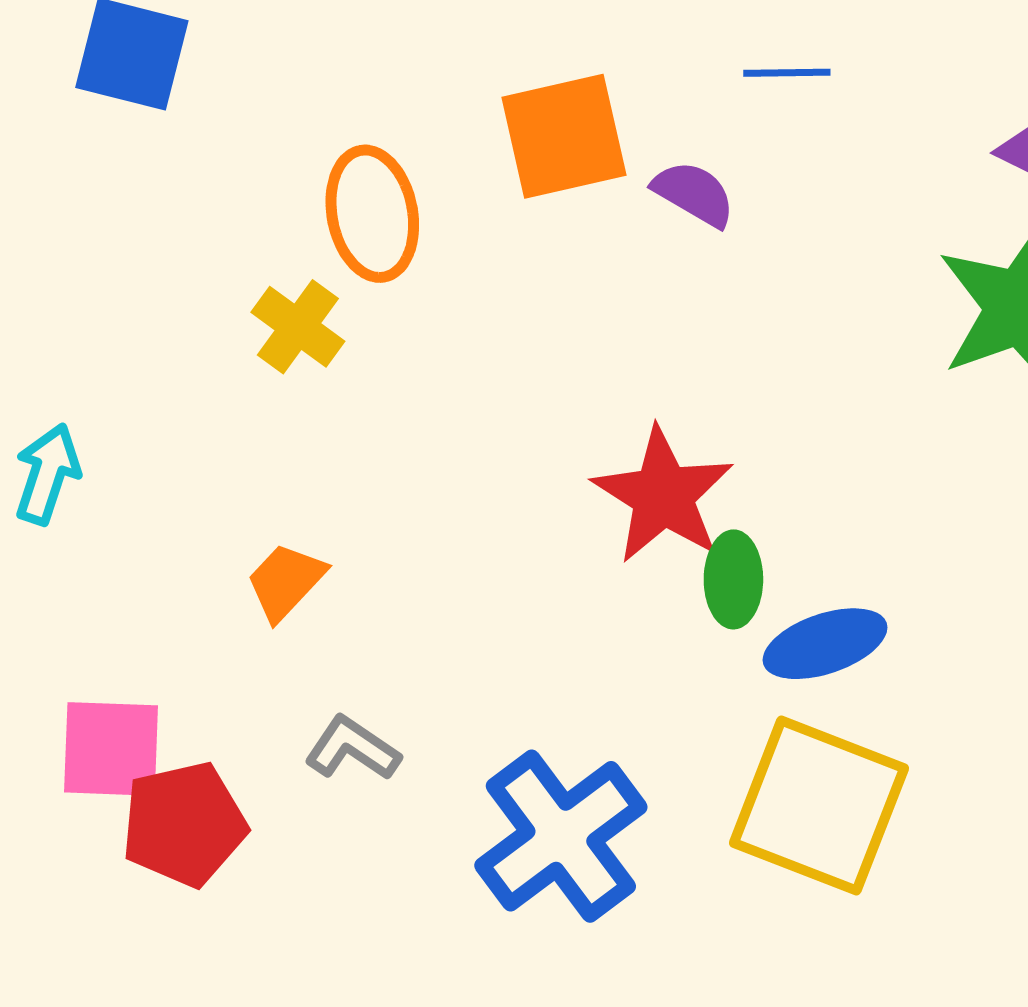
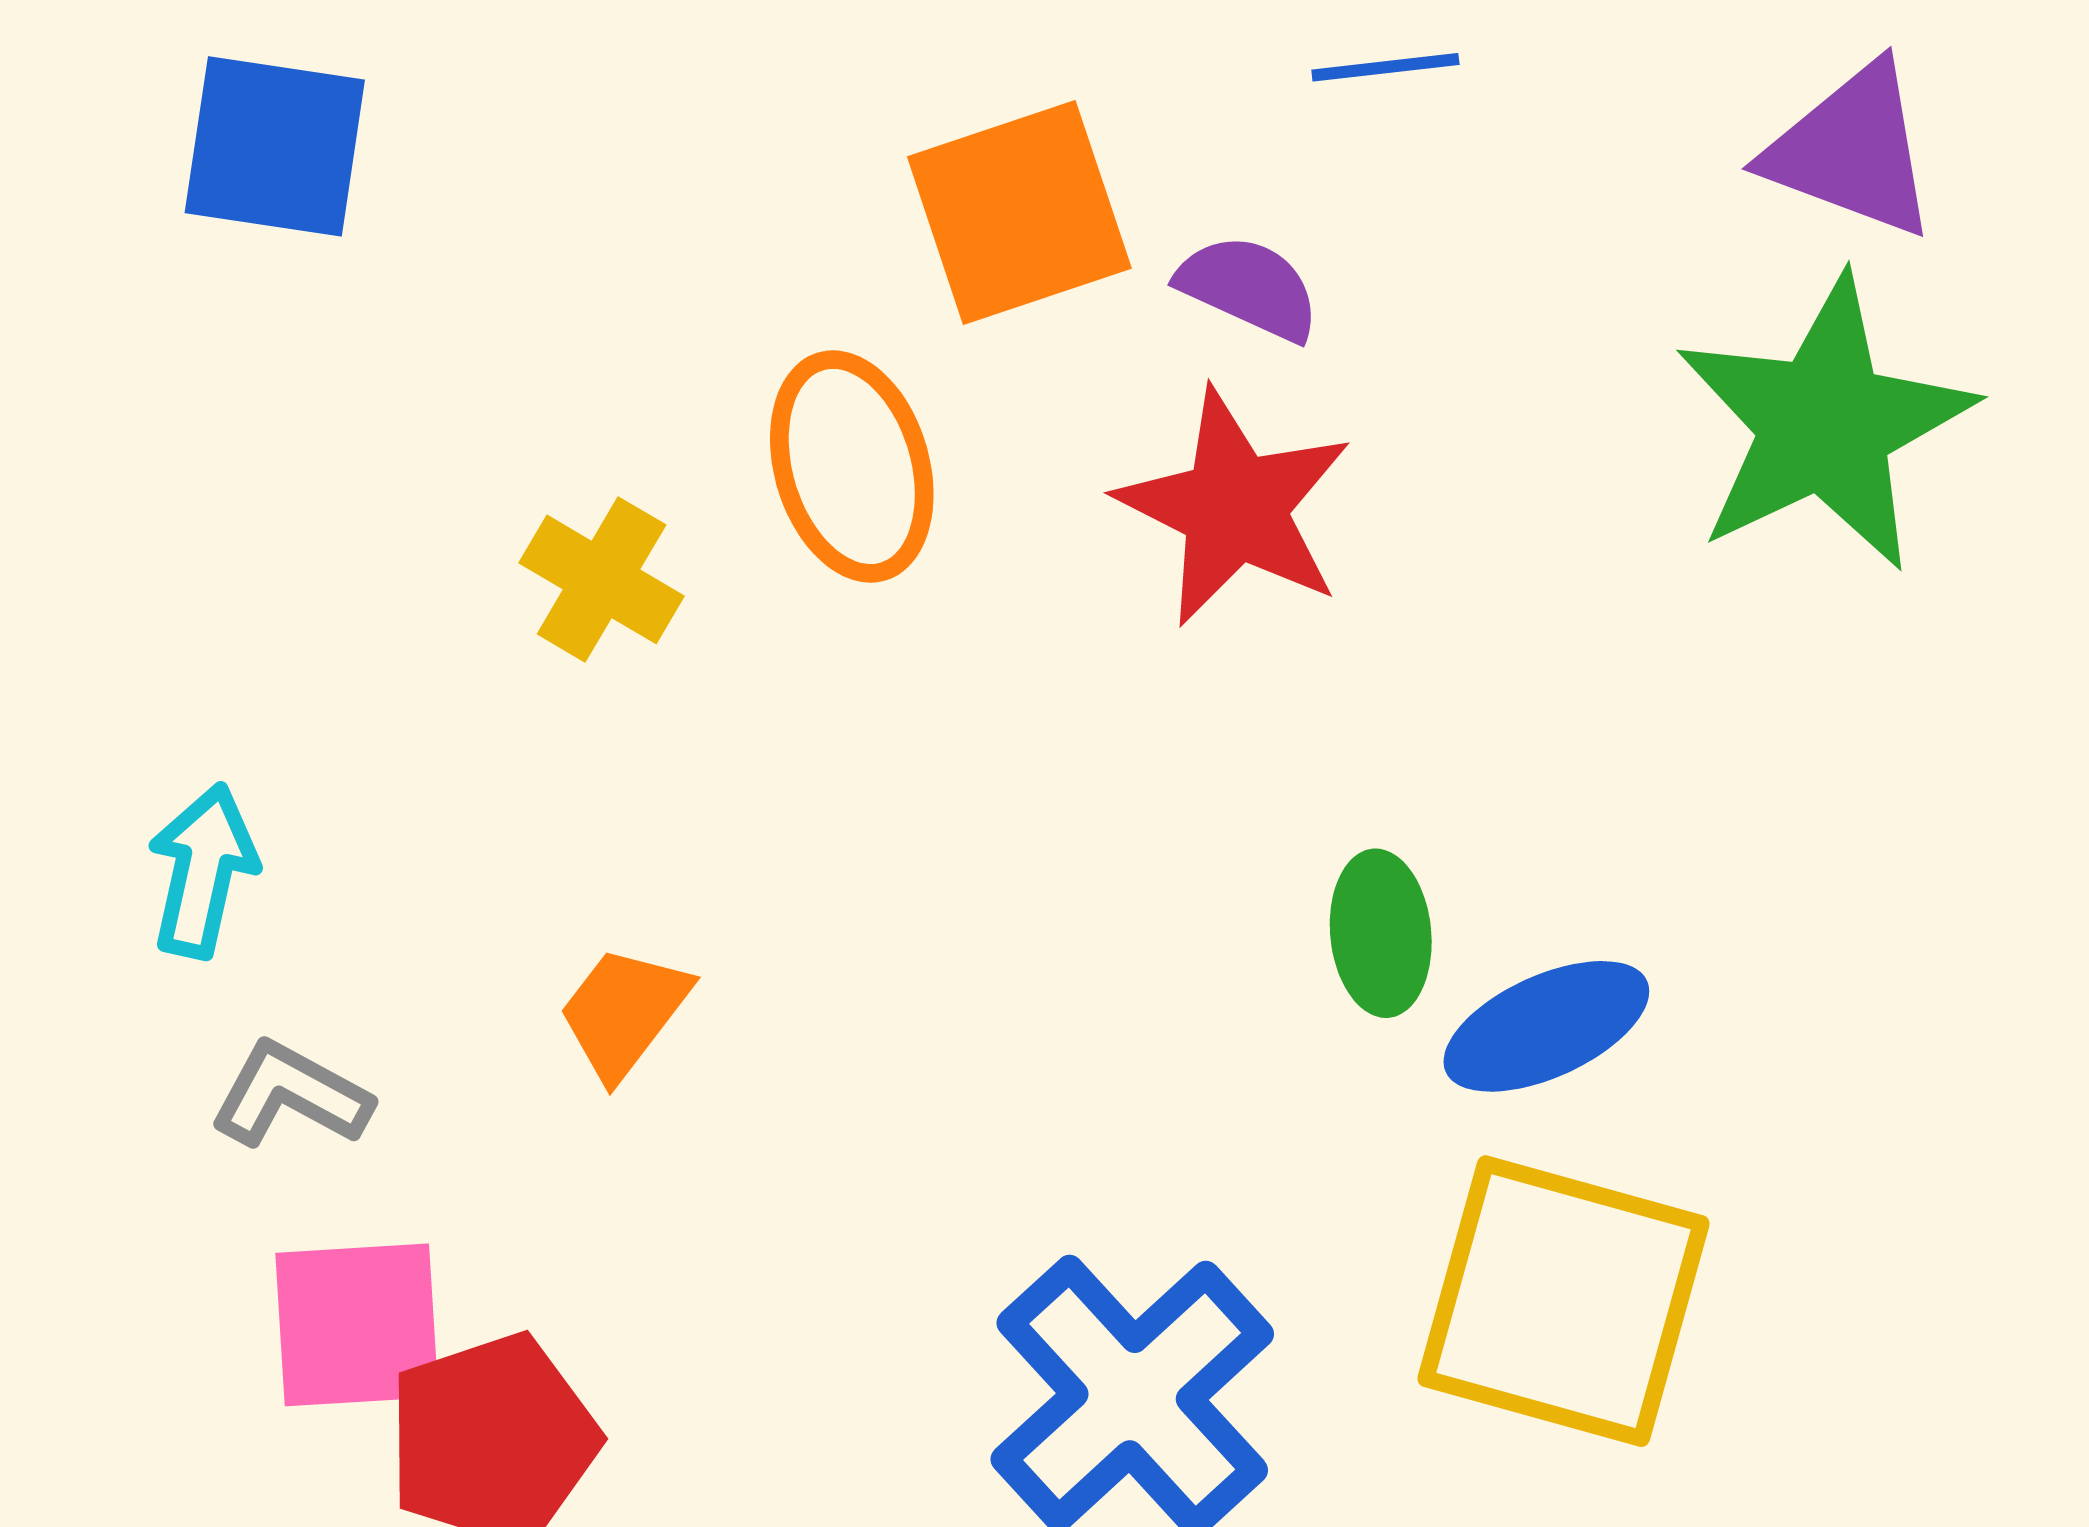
orange ellipse: (372, 214) -> (852, 466), moved
red star: (663, 495) -> (1235, 508), moved
gray L-shape: (352, 748) -> (291, 1095), moved

